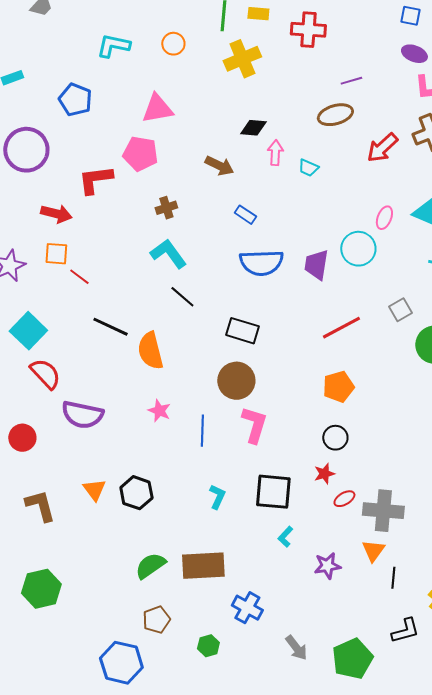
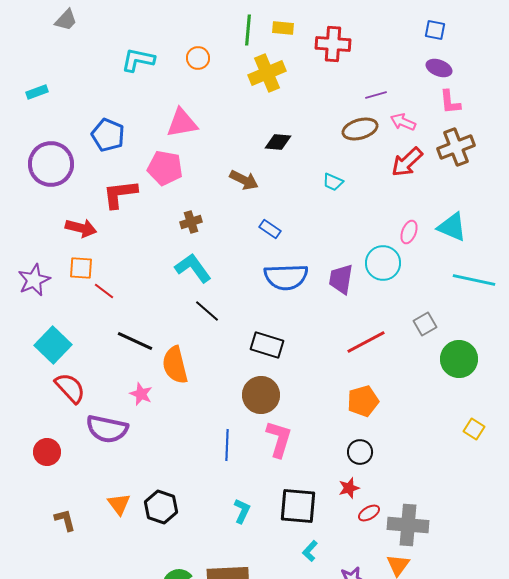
blue pentagon: (75, 100) -> (108, 135), moved
pink arrow: (275, 153) -> (403, 122), moved, turned -70
pink star: (159, 411) -> (141, 394), moved
brown L-shape: (40, 506) -> (65, 520), size x0.7

